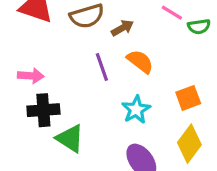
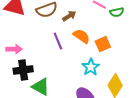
orange square: (188, 98) -> (103, 44), moved
cyan star: (136, 110) -> (91, 67), moved

